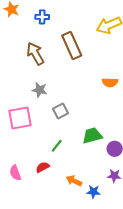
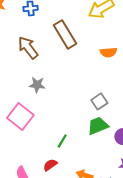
orange semicircle: (110, 82) -> (108, 52), moved
gray square: (60, 111) -> (99, 101), moved
pink square: (20, 118) -> (20, 117), turned -35

